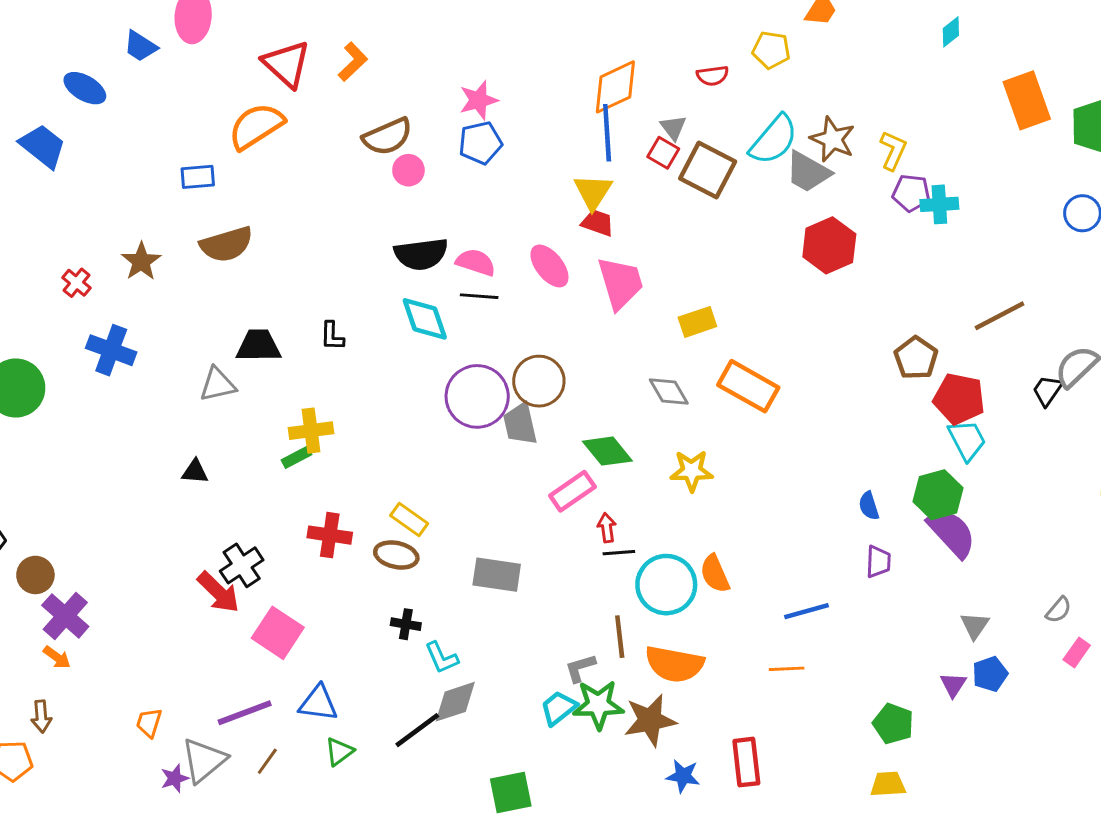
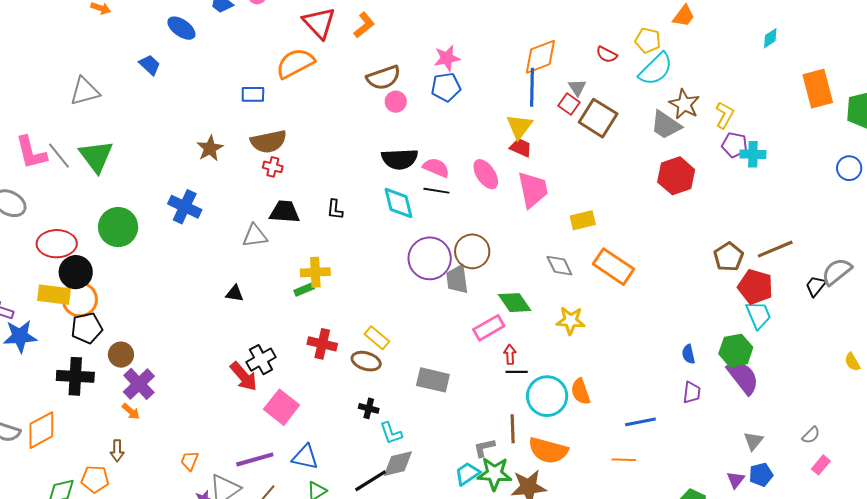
red semicircle: (713, 76) -> (607, 55), turned 30
cyan semicircle: (774, 140) -> (656, 69), moved
blue trapezoid: (43, 146) -> (150, 65), size x0.7
red cross: (77, 283) -> (273, 167), moved, turned -30
brown line: (999, 316) -> (775, 249), moved

